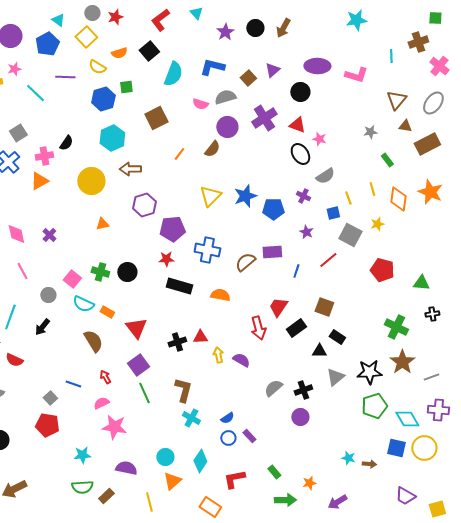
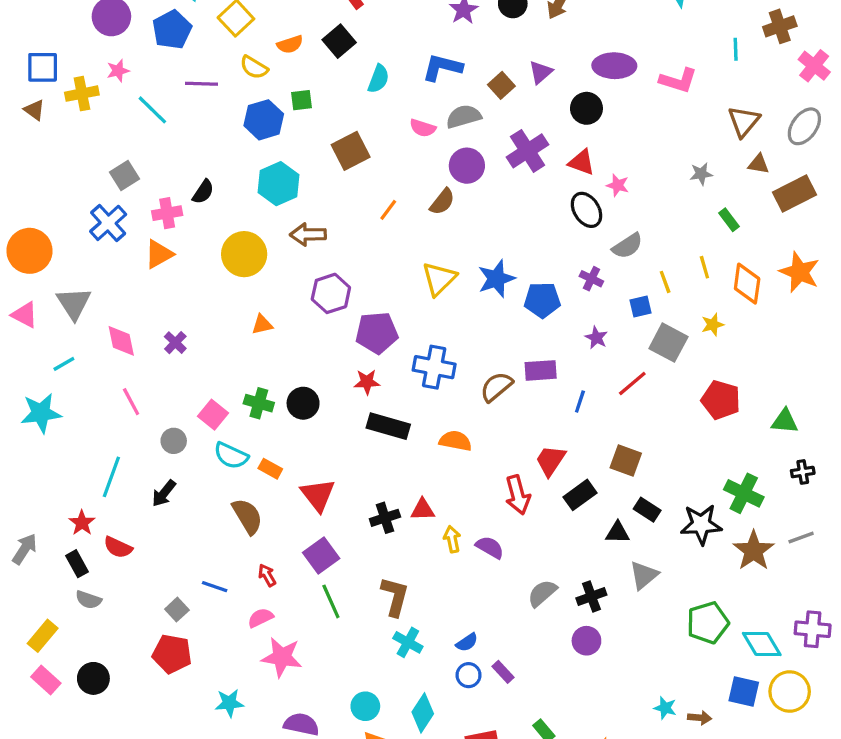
cyan semicircle: (173, 74) -> (378, 79), size x0.7
black star: (369, 372) -> (701, 524), moved
gray line: (431, 377) -> (801, 538), moved

